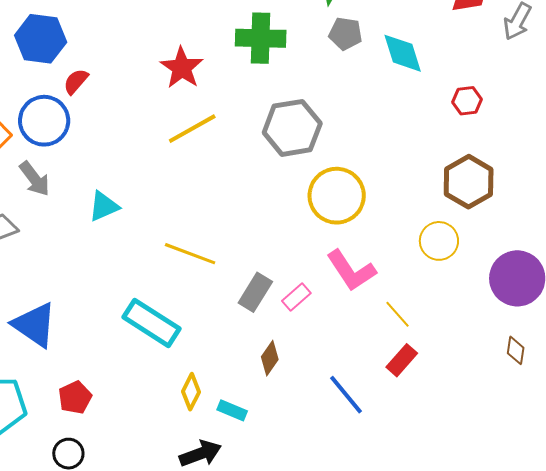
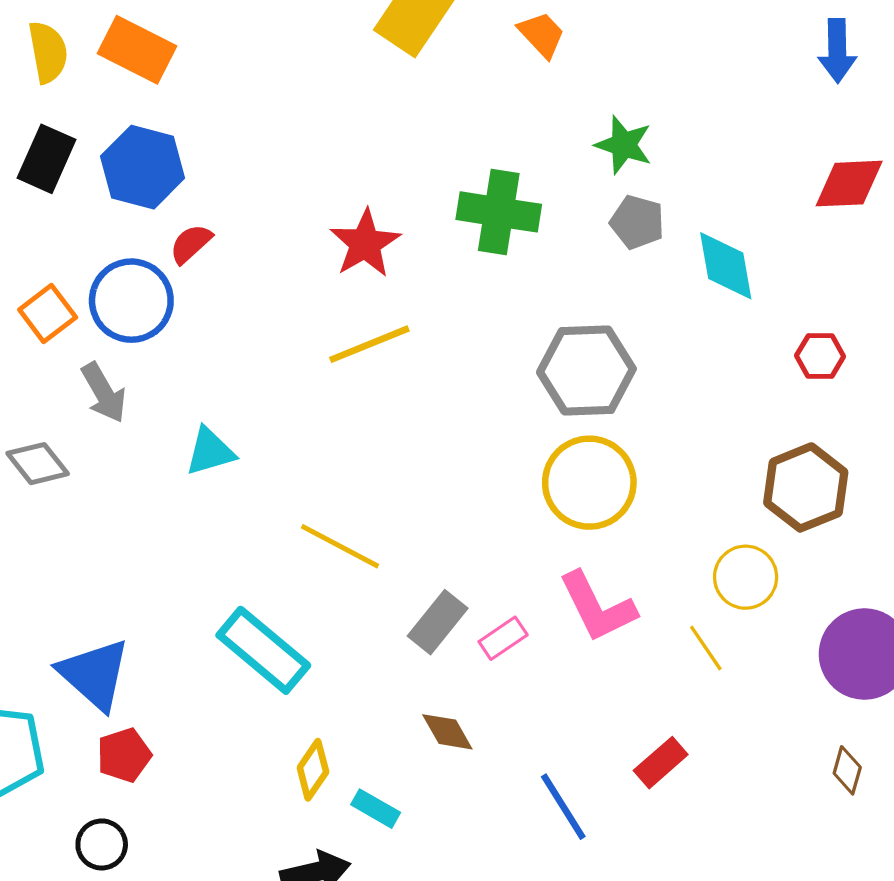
gray hexagon: (292, 128) -> (586, 370), moved
yellow line: (397, 314) -> (706, 648), moved
blue triangle: (35, 325) -> (94, 674), moved
brown diamond: (270, 358) -> (447, 732), turned -72

